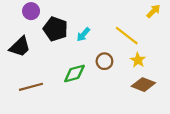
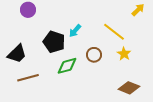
black pentagon: (56, 29) -> (54, 42), moved
black trapezoid: (20, 47) -> (17, 54), moved
brown diamond: (143, 85) -> (129, 88), moved

